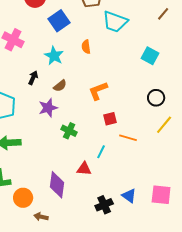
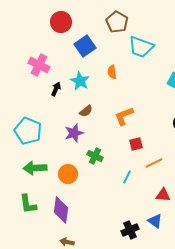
black arrow: (33, 78) -> (56, 89), moved
orange line: (128, 138) -> (154, 163), turned -42
red triangle: (84, 169) -> (163, 195), moved
purple diamond: (57, 185) -> (61, 210), moved
orange circle: (23, 198) -> (68, 174), moved

